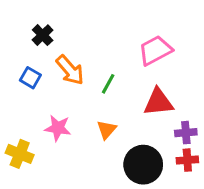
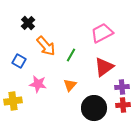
blue square: (30, 78) -> (19, 61), moved
red triangle: (158, 102) -> (104, 67), turned -30
yellow cross: (20, 154) -> (13, 101), turned -30

